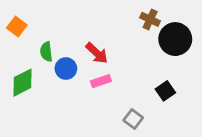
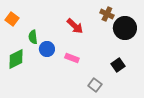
red arrow: (97, 53) -> (75, 26), moved
pink rectangle: (101, 81) -> (72, 58), turned 40

